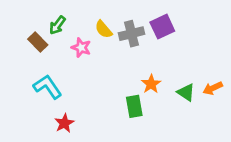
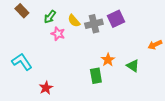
green arrow: (57, 25) -> (50, 17), moved
brown rectangle: (38, 42) -> (22, 11), moved
cyan L-shape: (48, 87) -> (22, 62), moved
orange arrow: (213, 88) -> (155, 45), moved

